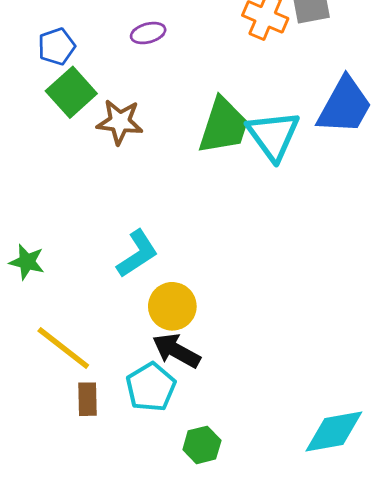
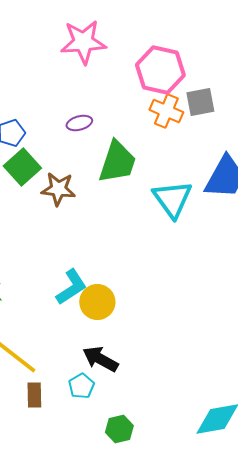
green trapezoid: (223, 126) -> (117, 162), moved
yellow circle: (172, 306) -> (97, 302), moved
cyan pentagon: (151, 387) -> (81, 386), size x0.7

